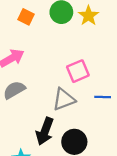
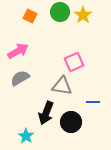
blue line: (103, 97) -> (93, 102), moved
gray triangle: (64, 99) -> (62, 86), turned 30

